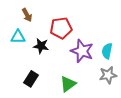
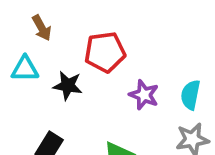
purple star: (82, 51) -> (144, 95), size x0.7

